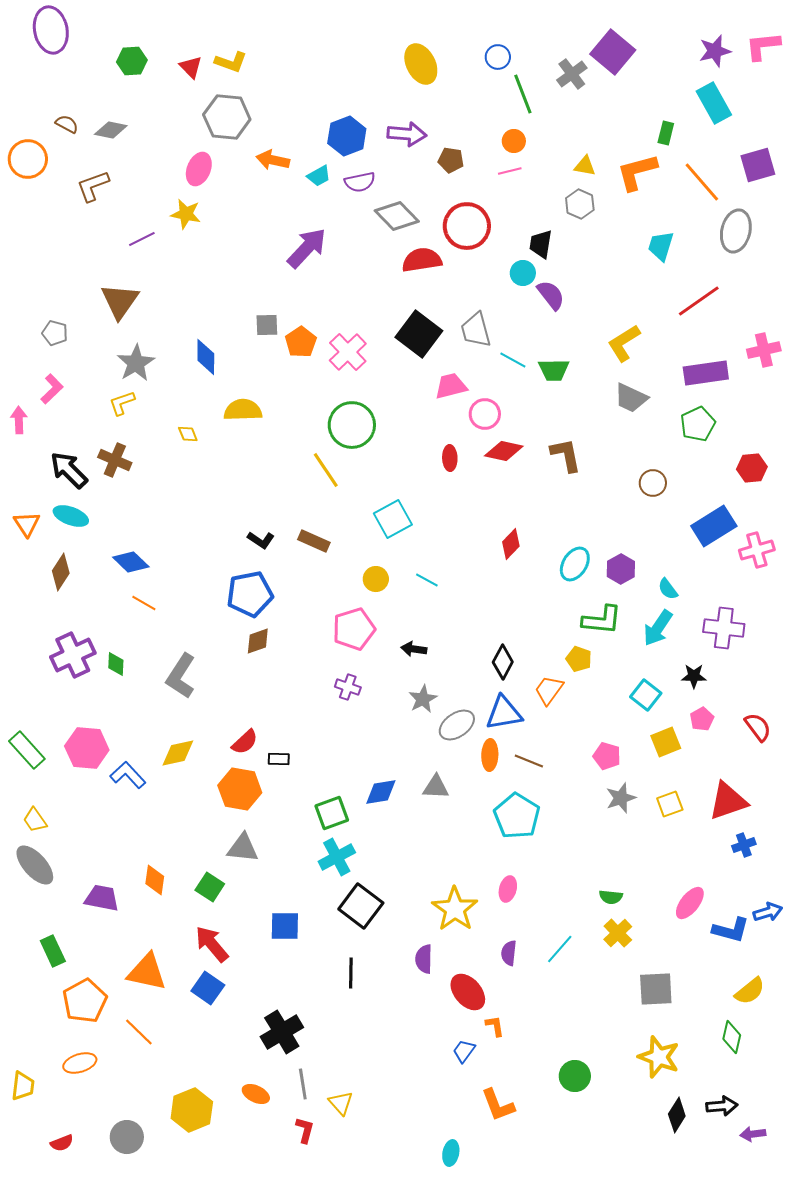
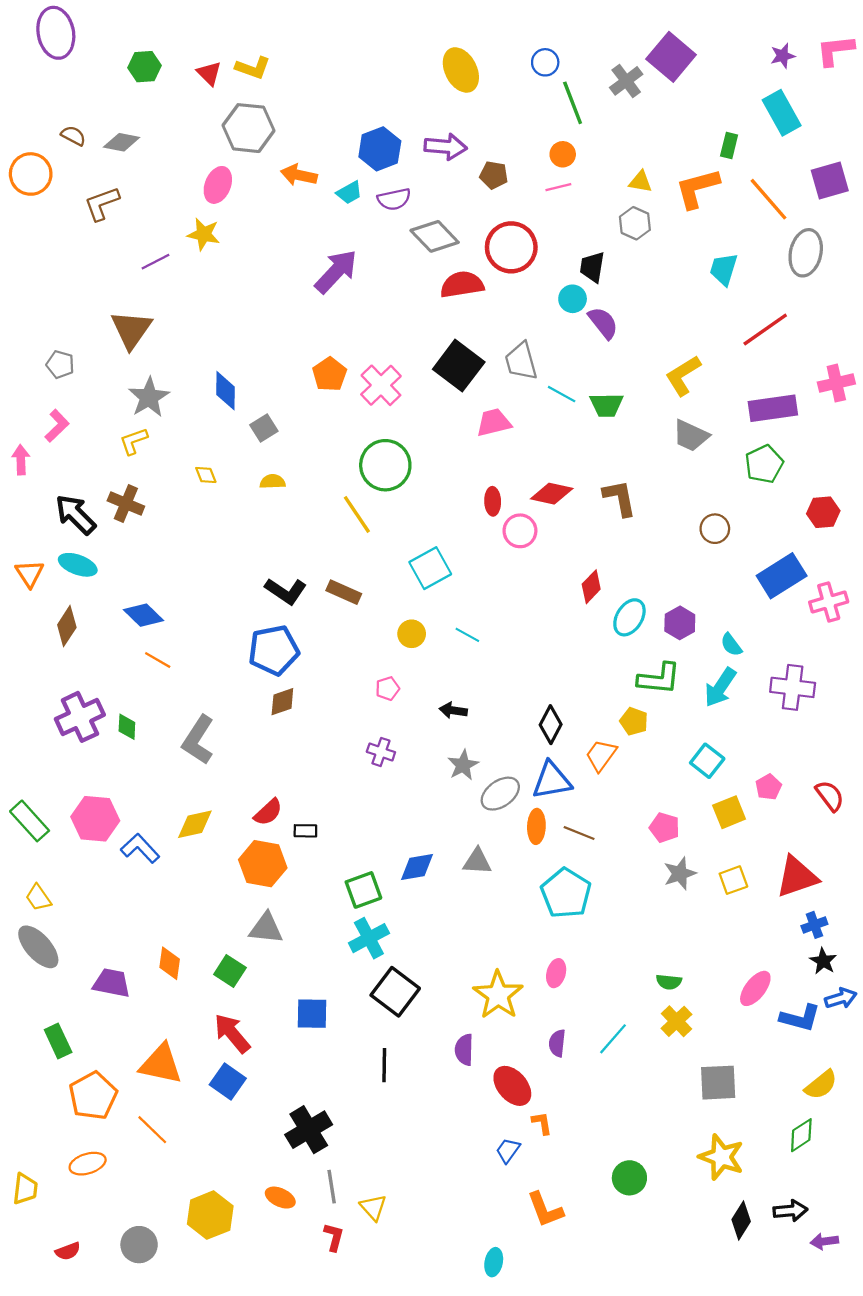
purple star: (715, 51) -> (783, 56), size x0.7
gray square: (267, 325) -> (264, 428), moved, turned -30
yellow semicircle: (243, 410) -> (273, 482), moved, size x0.6
pink circle: (485, 414) -> (520, 531), moved
black L-shape: (261, 540) -> (286, 591), size x1.4
red diamond: (511, 544) -> (591, 587), moved
pink pentagon: (354, 629) -> (388, 689), size x0.5
black star: (694, 676) -> (823, 961), moved, turned 30
green diamond: (732, 1037) -> (801, 1135), turned 44

